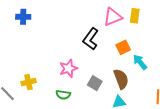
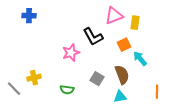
yellow rectangle: (135, 16) -> (135, 23), moved
black L-shape: (91, 39) -> (93, 37), turned -65
pink star: (68, 68) -> (71, 53), moved

